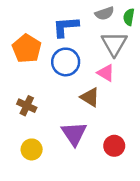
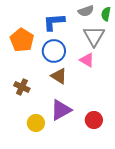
brown triangle: (90, 97) -> (59, 76), moved
purple triangle: (74, 134) -> (61, 110), turned 35
yellow circle: (32, 149) -> (36, 123), moved

